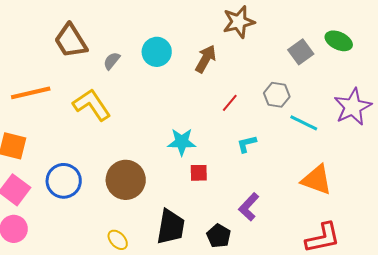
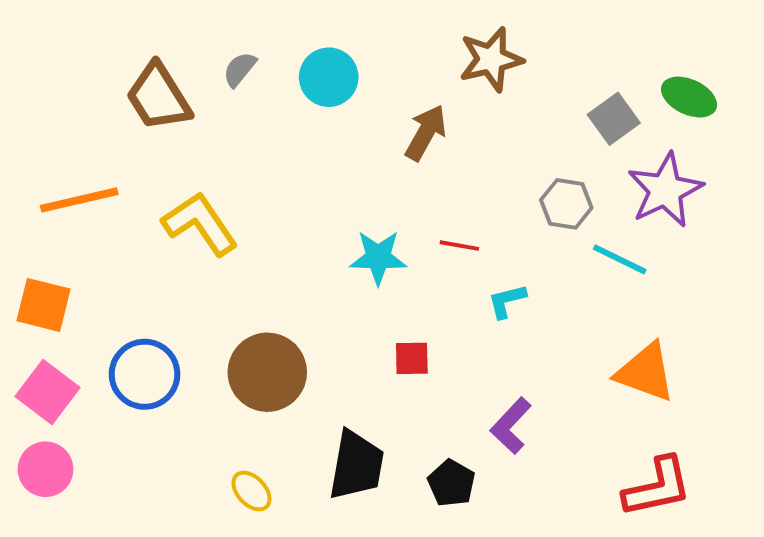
cyan circle: (157, 52) -> (329, 77), moved
gray semicircle: (112, 61) -> (240, 69), moved
red line: (230, 103) -> (459, 246), moved, turned 60
purple star: (353, 107) -> (665, 190), moved
cyan star: (182, 142) -> (378, 257), moved

